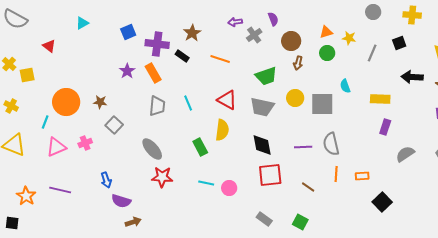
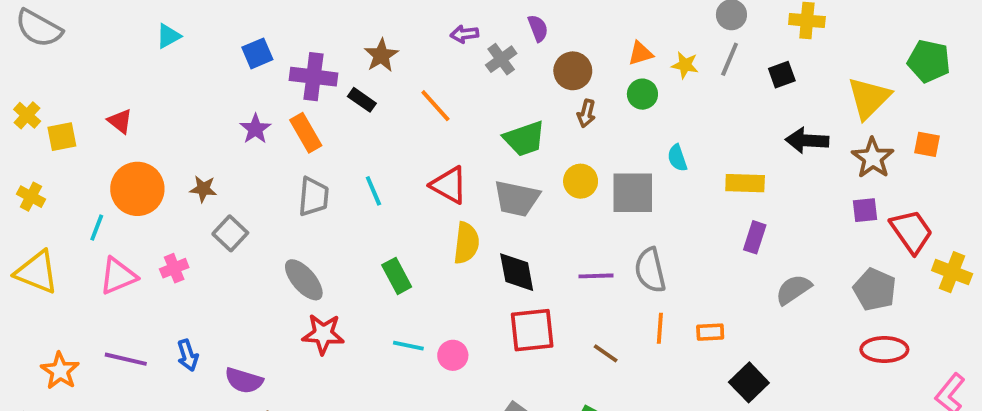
red triangle: (49, 46) -> (120, 121), moved
gray line: (372, 53) -> (730, 59), moved
orange line: (220, 59) -> (435, 106), turned 30
yellow semicircle: (222, 130) -> (466, 243), moved
blue arrow: (106, 180) -> (188, 355), moved

